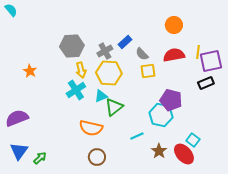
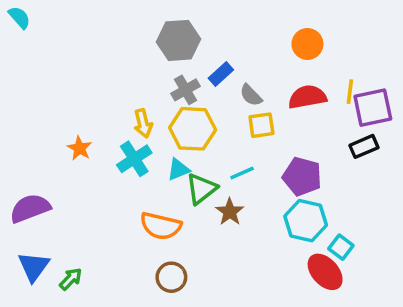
gray hexagon: (72, 46) -> (178, 40), moved
orange star: (30, 71) -> (80, 148), moved
cyan hexagon: (161, 115) -> (306, 221), moved
cyan line: (137, 136) -> (242, 173), moved
brown star: (159, 151) -> (230, 212), moved

